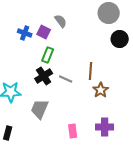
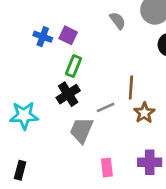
gray semicircle: (61, 21) -> (118, 21), moved
gray line: (66, 79) -> (106, 107), moved, turned -48
gray trapezoid: (40, 109) -> (82, 130), moved

